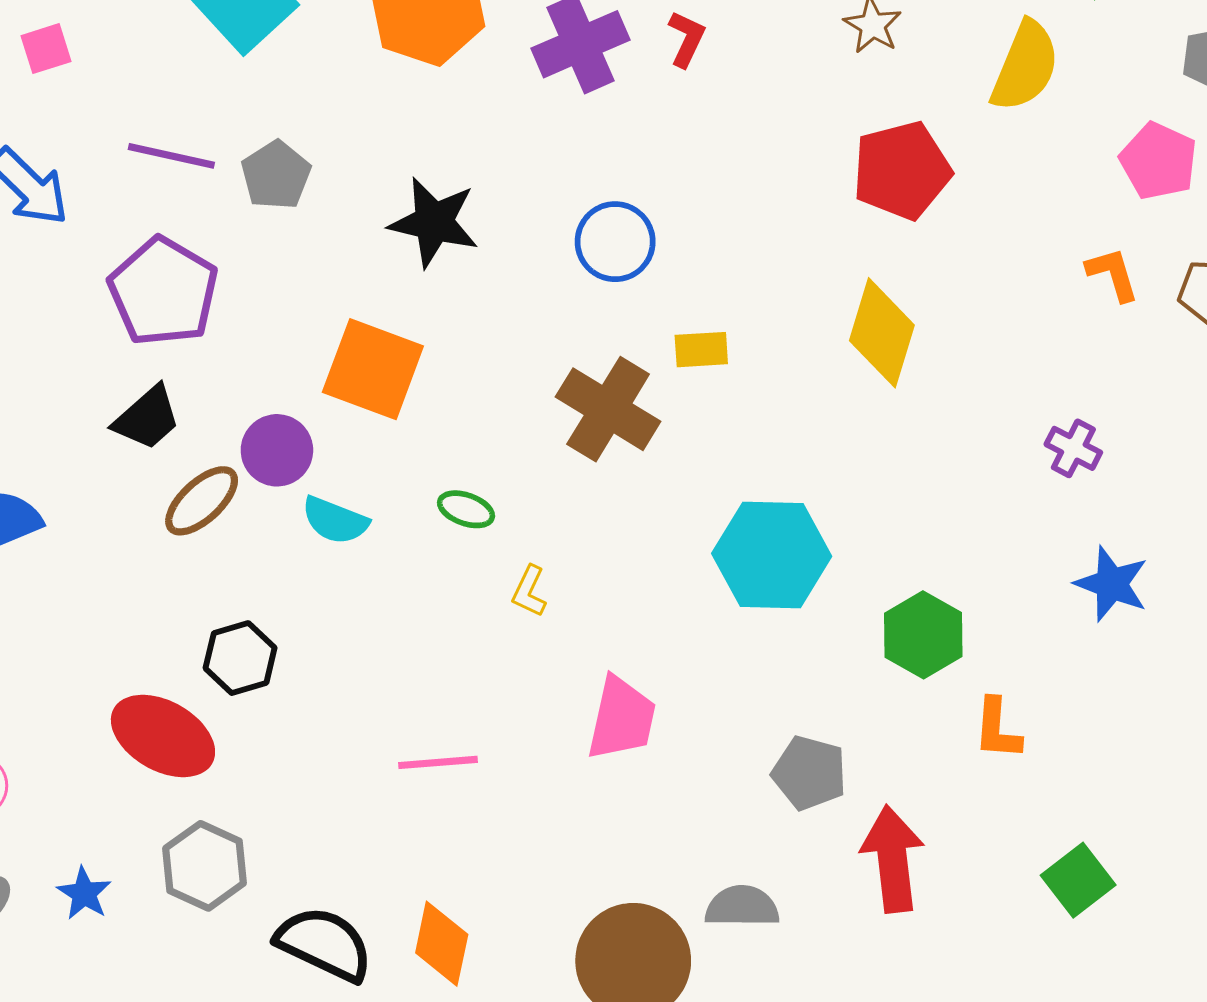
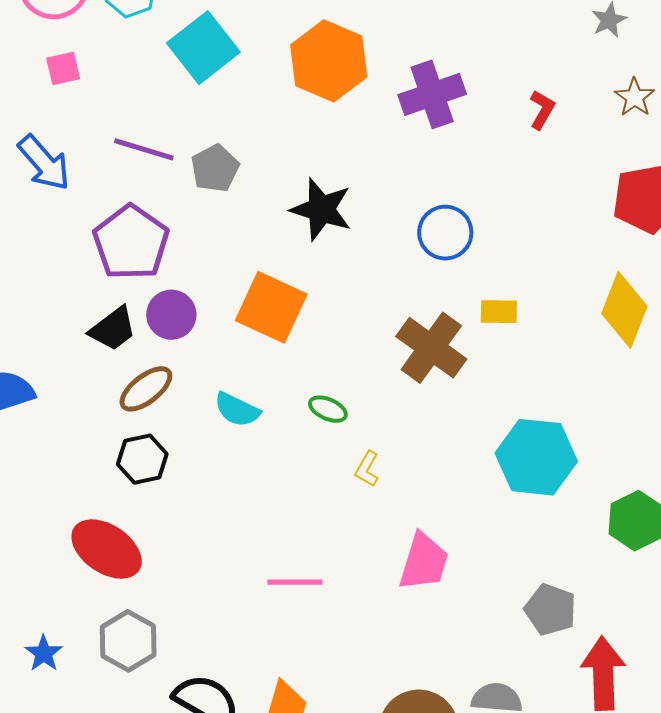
red L-shape: (687, 39) -> (542, 110), moved
purple circle: (277, 450) -> (171, 315), moved
black hexagon: (240, 658) -> (142, 459), moved

